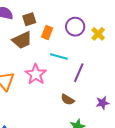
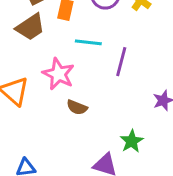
brown semicircle: (68, 100) -> (77, 107), moved

